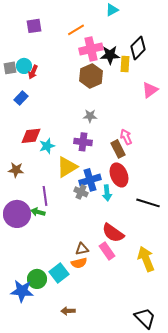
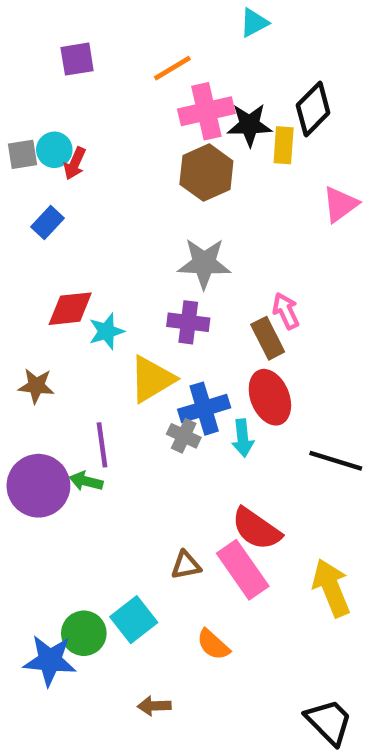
gray star: (90, 116) -> (204, 263), size x1.6
pink rectangle: (107, 251) -> (243, 570), size x1.4
orange semicircle: (79, 263) -> (213, 645), moved, turned 56

